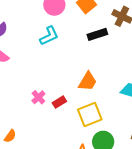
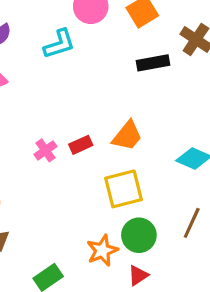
cyan L-shape: (49, 36) -> (59, 44), moved
red rectangle: (59, 102) -> (81, 145), moved

